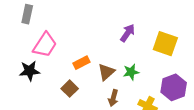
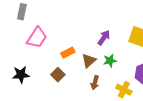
purple arrow: (128, 33) -> (104, 38), moved
black star: (30, 71) -> (21, 75), moved

